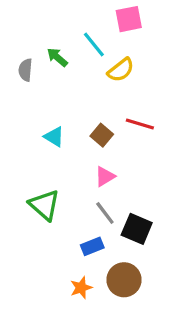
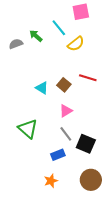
gray semicircle: (25, 70) -> (16, 44), turned 64
cyan triangle: (54, 137) -> (42, 88), moved
brown circle: (124, 280) -> (91, 180), moved

